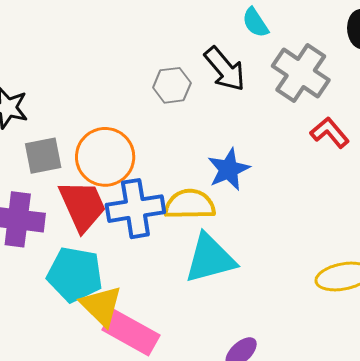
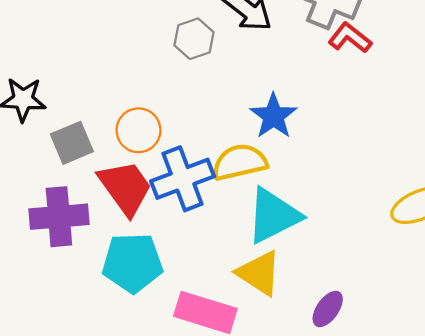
red L-shape: (330, 133) -> (350, 38), moved
orange circle: (105, 157) -> (139, 130), size x0.7
yellow triangle: (101, 306) -> (259, 273), moved

